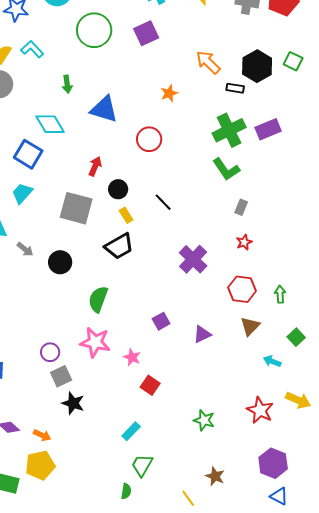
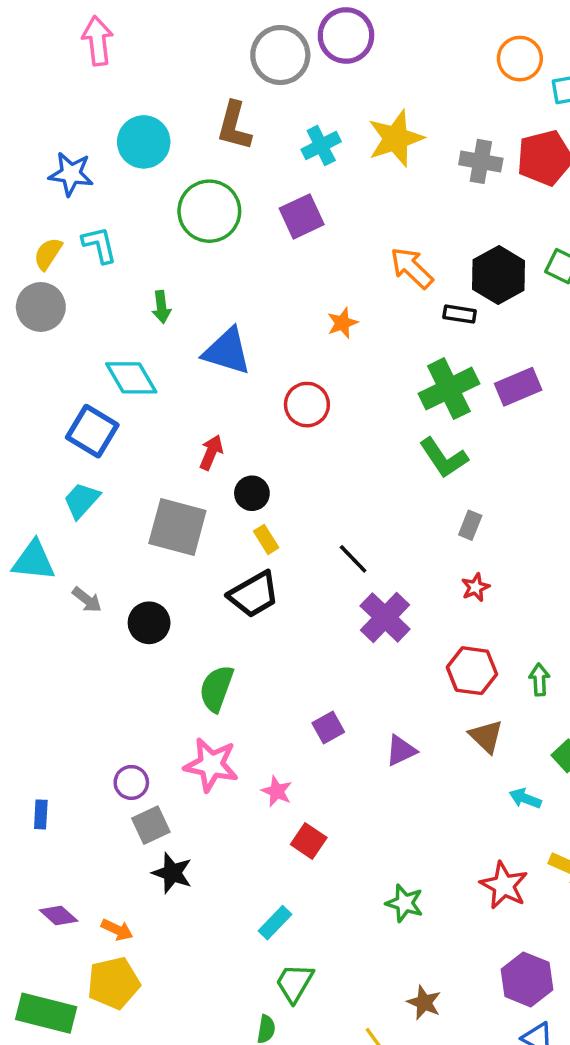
cyan L-shape: (32, 49) -> (99, 245), turned 30
black line: (163, 202) -> (353, 559), moved
brown triangle: (250, 326) -> (486, 736), turned -30

